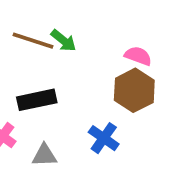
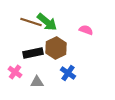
green arrow: (64, 41) -> (47, 22), size x1.5
brown hexagon: (134, 90) -> (56, 48), moved

